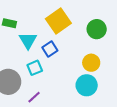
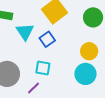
cyan square: (35, 68) -> (43, 68), moved, turned 35

